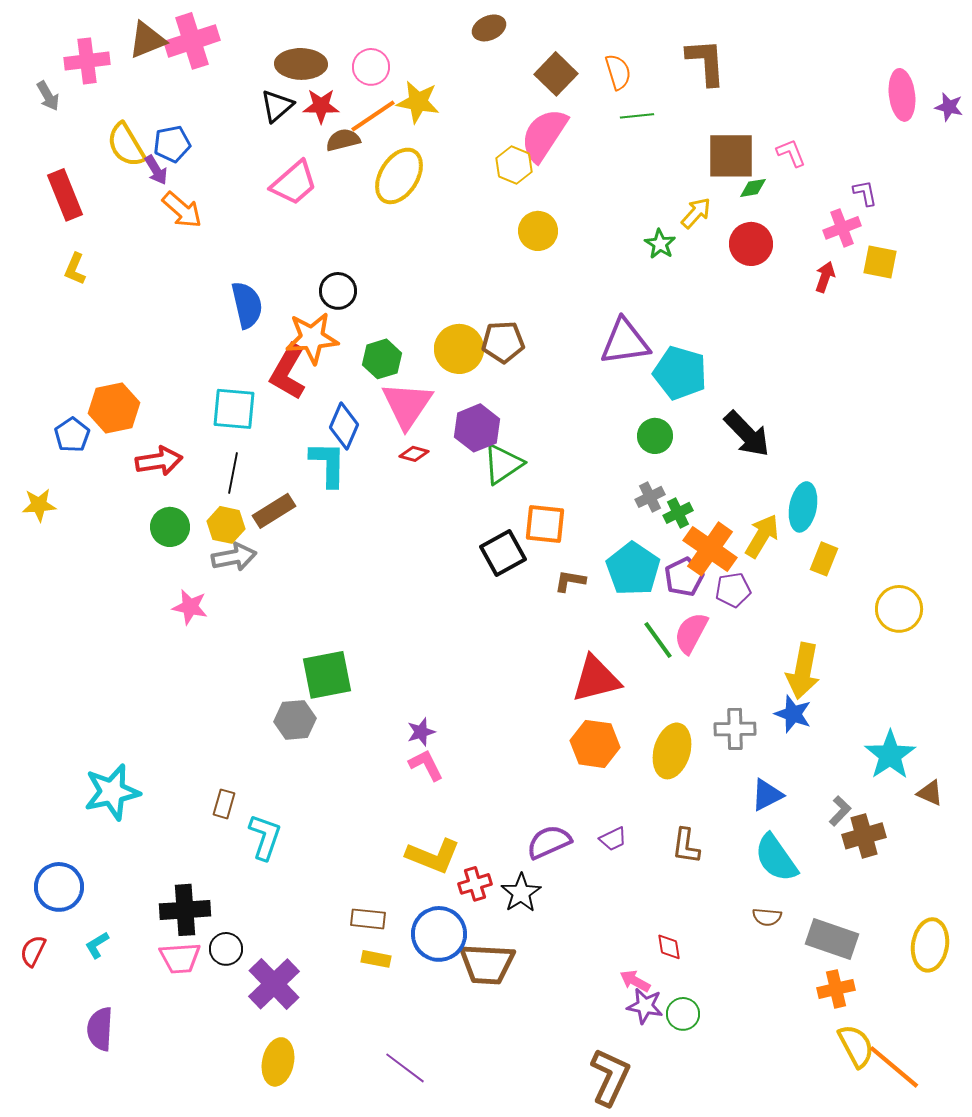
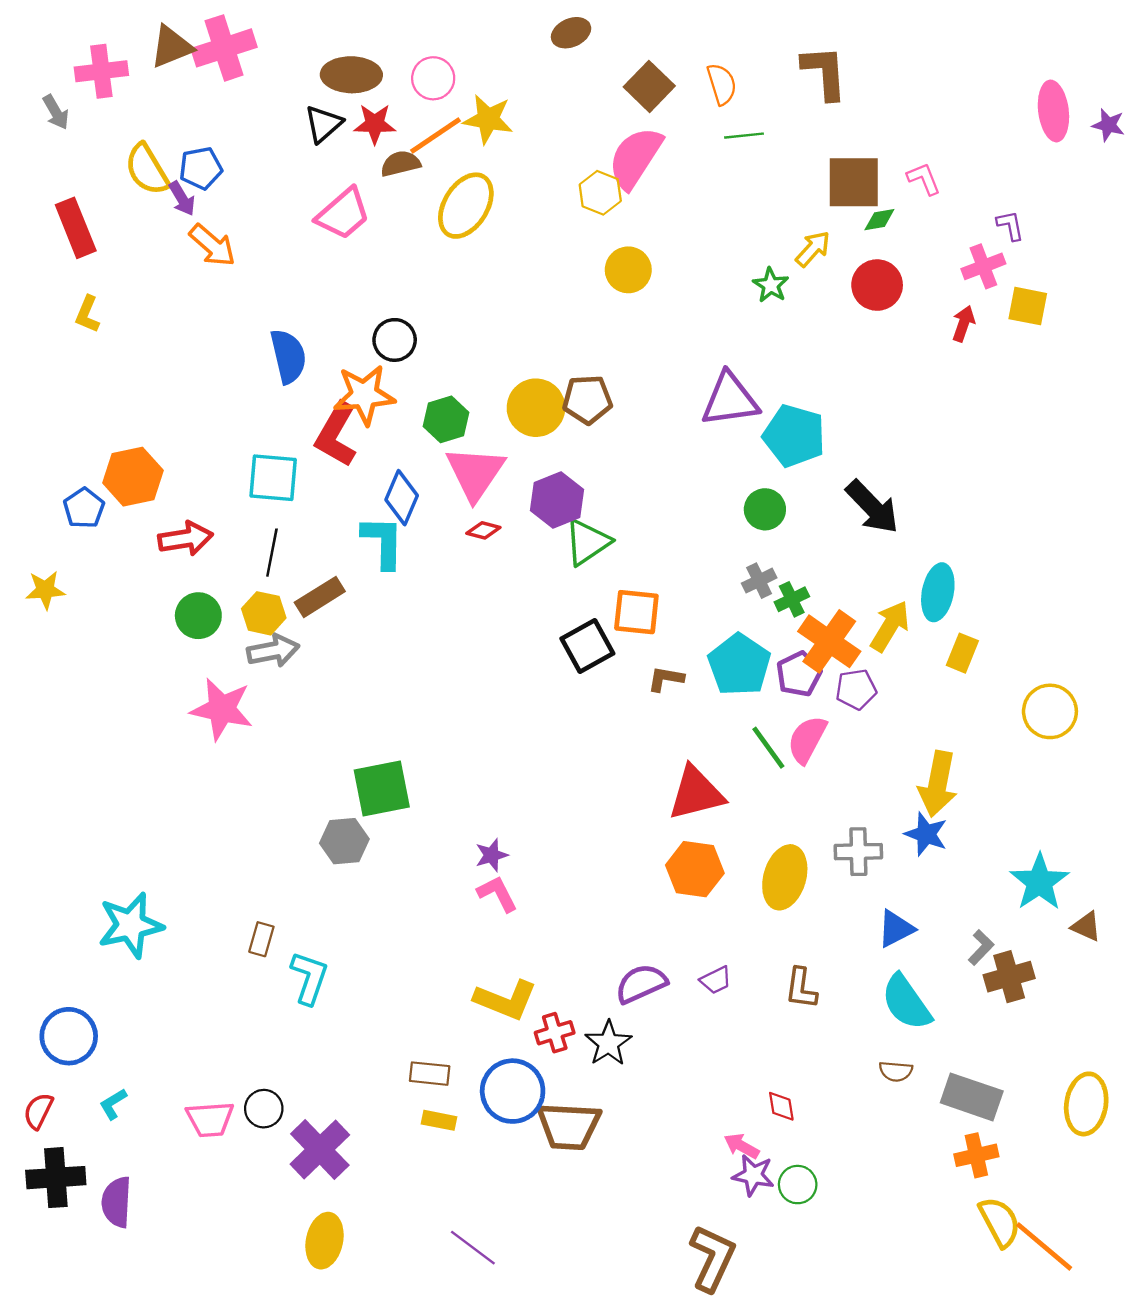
pink star: (190, 607) -> (222, 709), size x1.5
black cross: (185, 910) -> (56, 1178), moved

